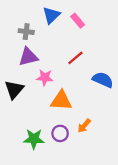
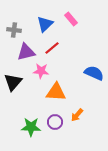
blue triangle: (51, 15) -> (45, 24), moved
gray cross: (26, 32) -> (14, 30), moved
red line: (75, 58) -> (52, 48), moved

